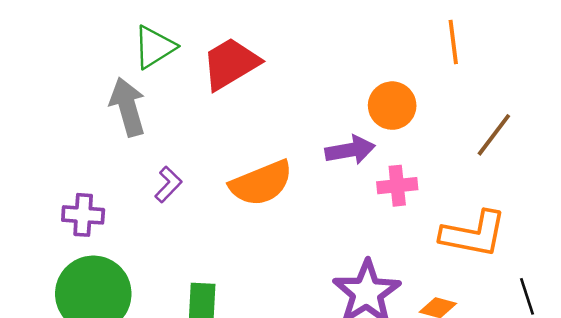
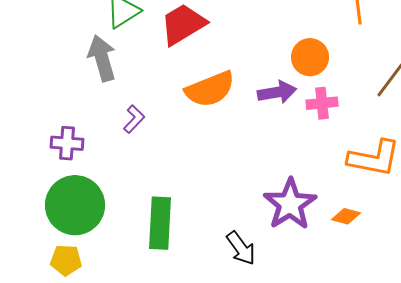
orange semicircle: (261, 183) -> (210, 89), moved
pink cross: (397, 186) -> (322, 103), moved

